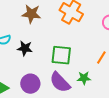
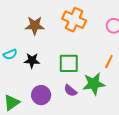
green star: (84, 78) -> (94, 84), size x1.6
purple semicircle: (60, 82) -> (70, 91), size x0.6

